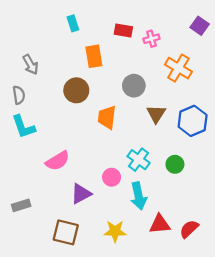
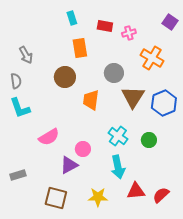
cyan rectangle: (73, 23) -> (72, 18), moved
brown triangle: (156, 114) -> (133, 97), size x1.4
pink circle: (112, 177) -> (83, 149), moved

